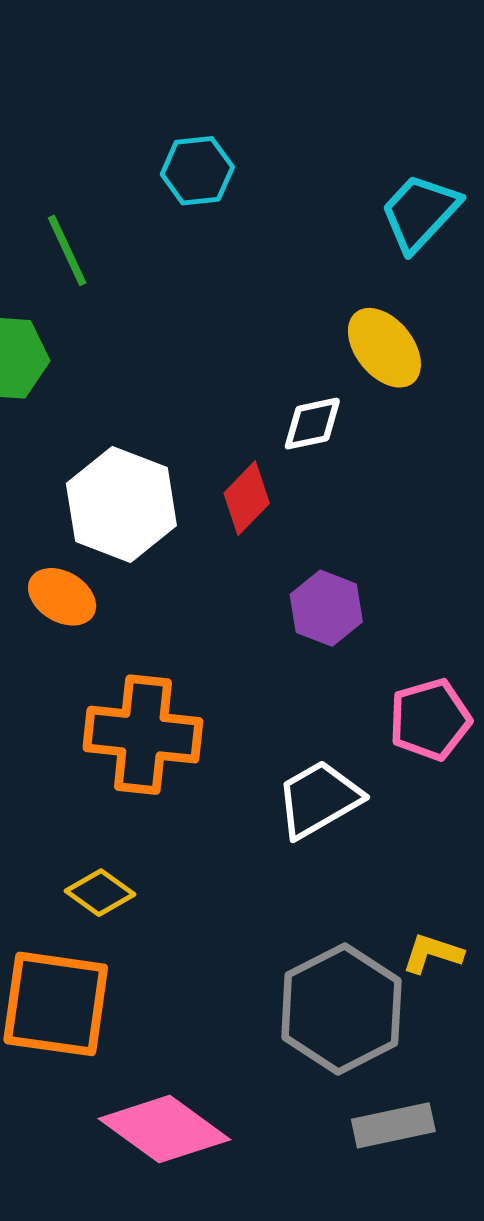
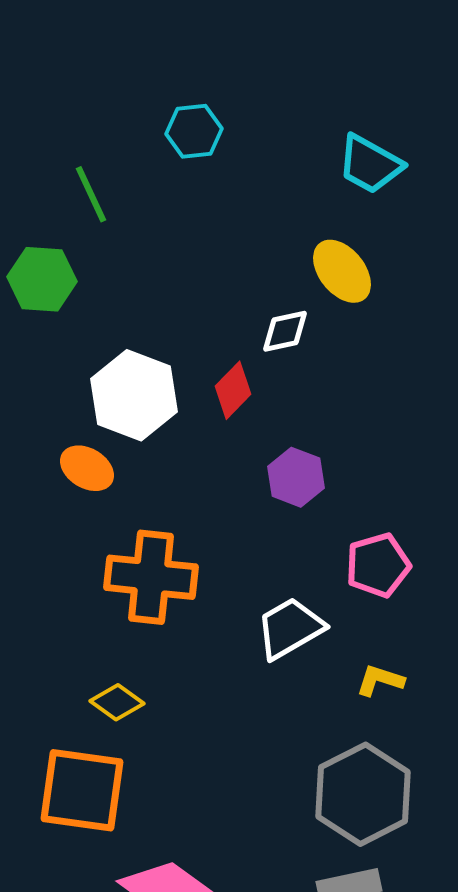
cyan trapezoid: (420, 212) -> (370, 164), turned -104
yellow L-shape: (432, 953) -> (380, 680), moved
gray hexagon: (341, 1009) -> (363, 794), moved

